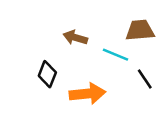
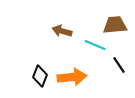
black diamond: (47, 74) -> (40, 76), moved

